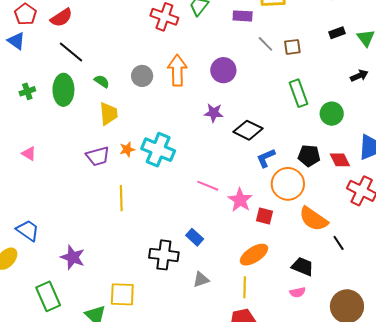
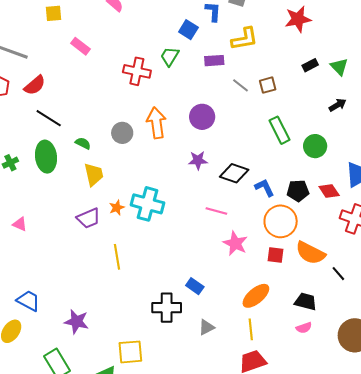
blue L-shape: (266, 158) -> (265, 188), moved, turned 95
pink line: (208, 186) -> (216, 211), moved
red square: (265, 216) -> (275, 255), moved

